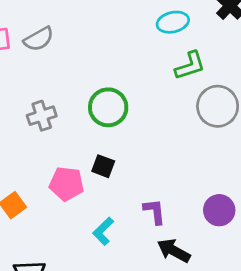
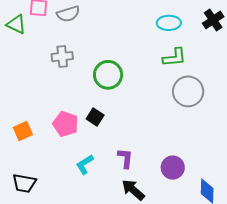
gray cross: (42, 116) -> (62, 57), moved

